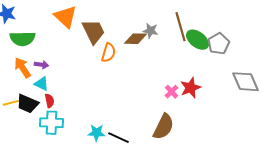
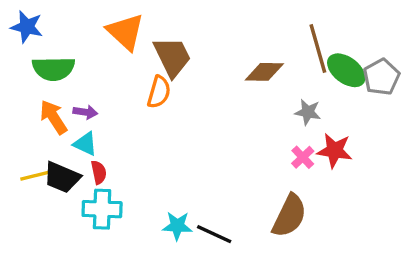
gray star: (151, 31) -> (308, 112), moved
brown diamond: (136, 39) -> (264, 72), moved
orange semicircle: (109, 53) -> (159, 92), moved
red star: (191, 88) -> (335, 151), turned 30

